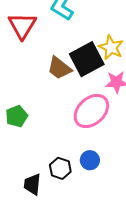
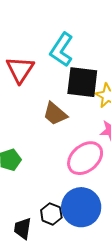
black square: (87, 59) -> (82, 82), moved, turned 32
blue circle: (90, 160) -> (81, 207), size x2.0

